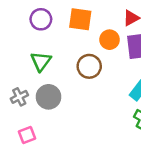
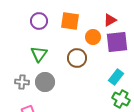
gray cross: (19, 97) -> (22, 82), turned 32

